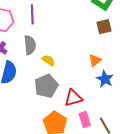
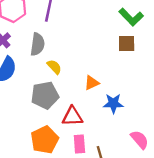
orange triangle: (95, 60) -> (92, 83), moved
blue star: (105, 79) -> (113, 103), turned 30

